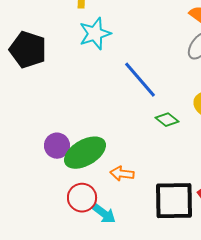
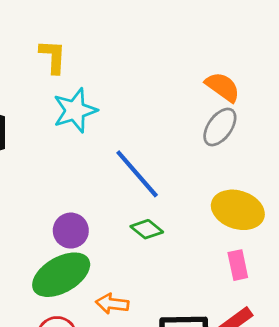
green diamond: (167, 120) -> (147, 229), moved
purple circle: (57, 146) -> (71, 231), moved

